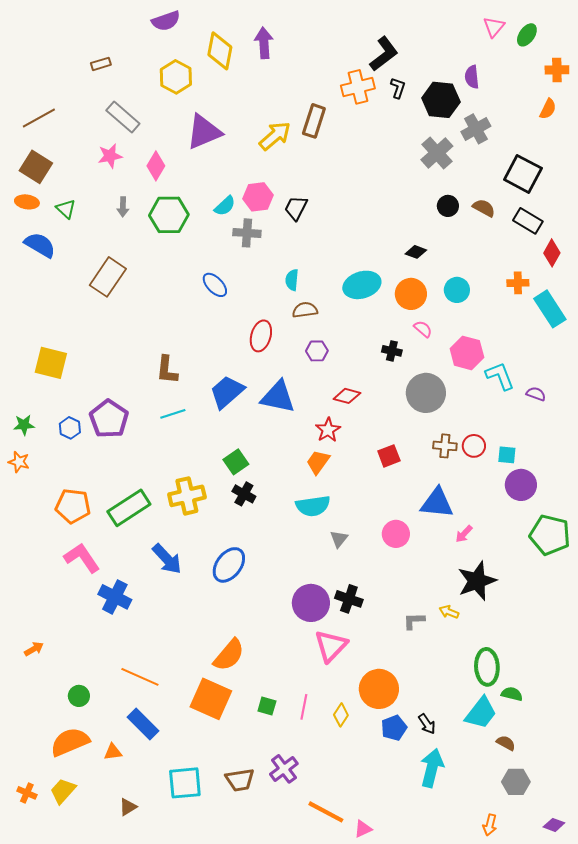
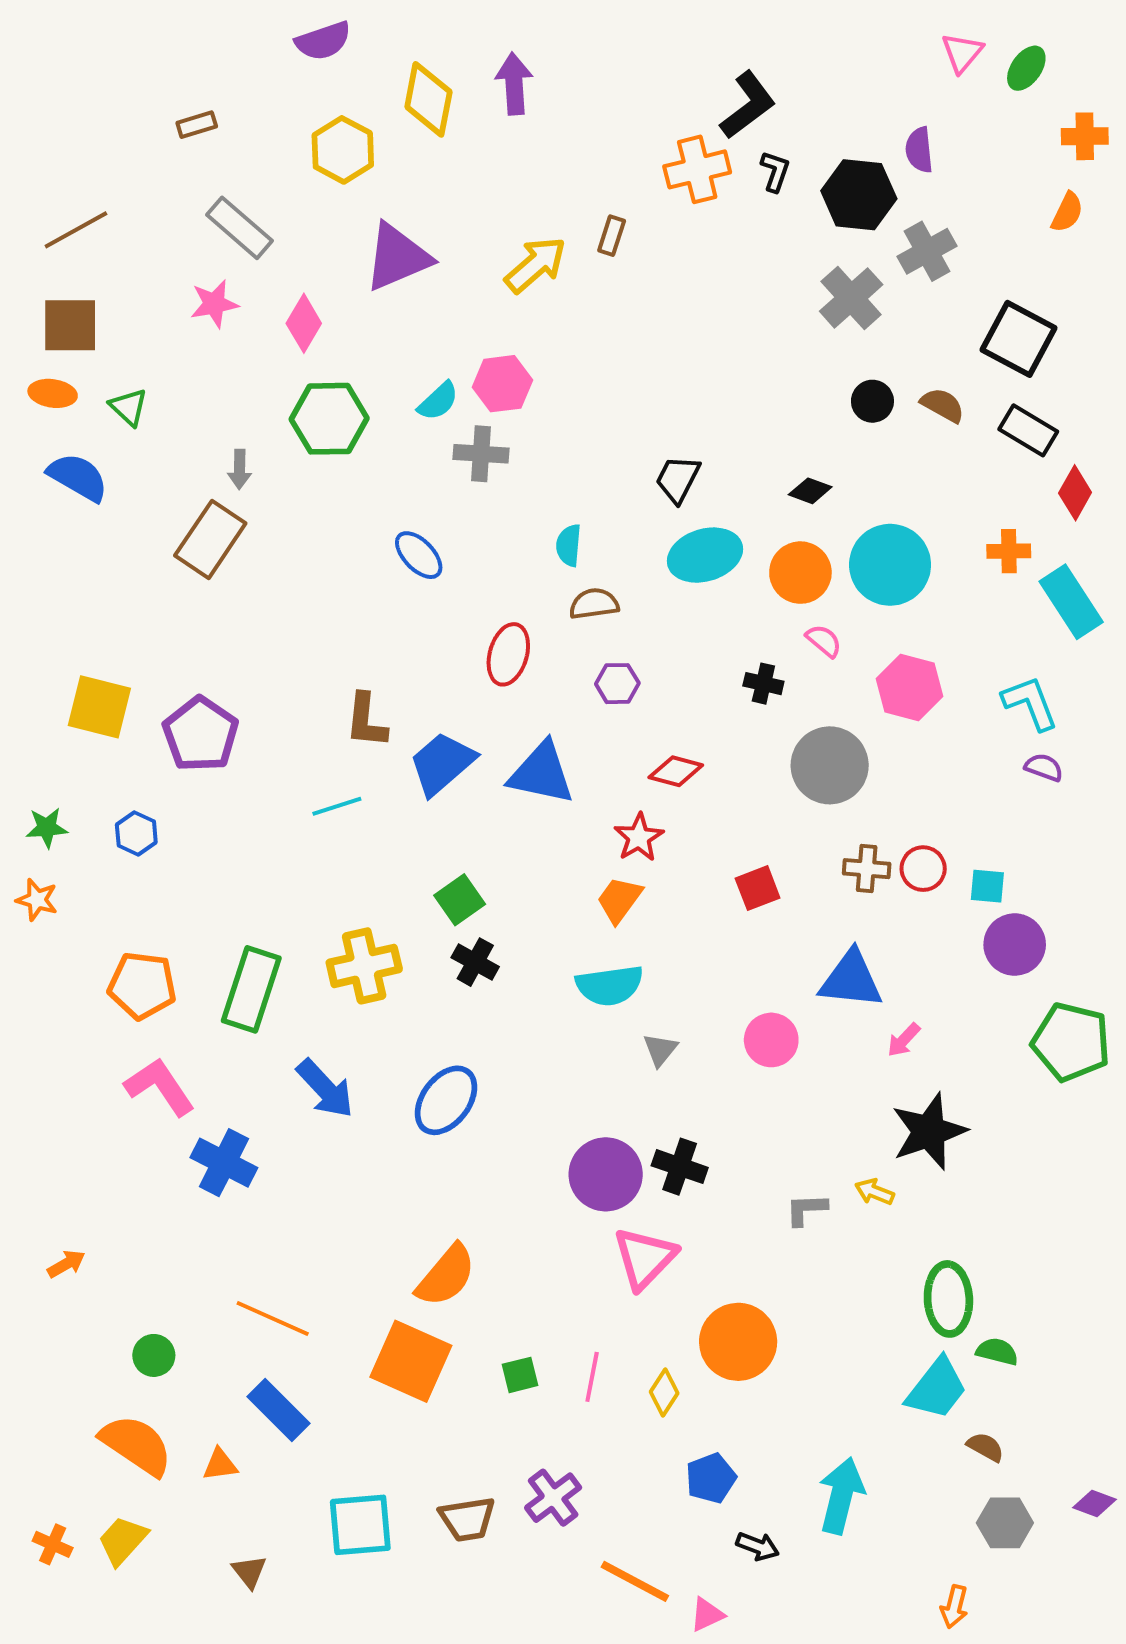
brown rectangle: (314, 121) -> (612, 236), size x0.6
brown square: (36, 167) -> (70, 325), turned -32
gray arrow: (123, 207) -> (240, 469), moved
black trapezoid: (296, 208) -> (678, 479), moved
cyan circle: (457, 290) -> (890, 565), size x1.6
brown L-shape: (167, 370) -> (366, 721), moved
cyan L-shape: (500, 376) -> (1030, 703), moved
purple pentagon: (109, 419) -> (201, 734), moved
green rectangle: (129, 508) -> (251, 989), turned -39
green square: (267, 706) -> (520, 1375), turned -30
black arrow: (427, 724) -> (758, 1546), moved, turned -35
blue pentagon: (394, 728) -> (711, 1478), moved
orange semicircle: (70, 742) -> (136, 1445), turned 57
brown triangle: (128, 807) -> (249, 1572), turned -36
purple diamond: (554, 825) -> (1094, 1503), moved

